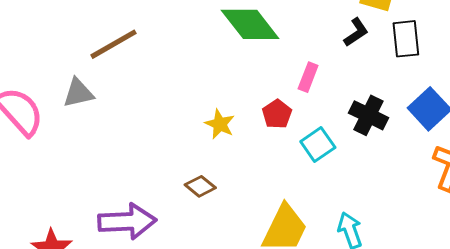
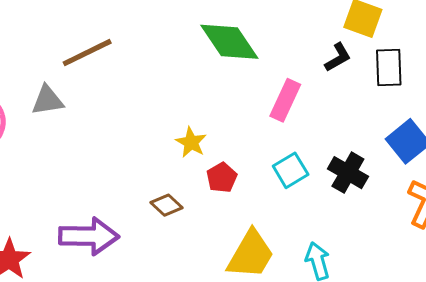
pink rectangle: (308, 77) -> (285, 100), size x1.4
red pentagon: (277, 114) -> (222, 178), moved
black cross: (369, 115) -> (348, 173), moved

